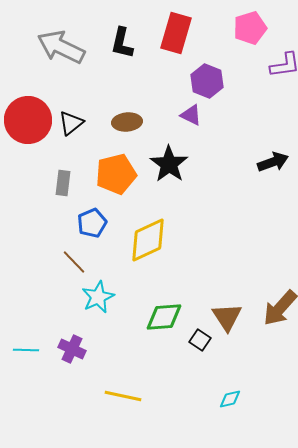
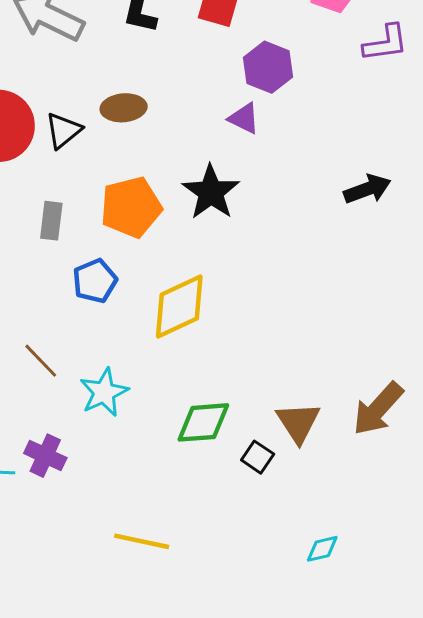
brown ellipse: (127, 122) -> (124, 108), moved
brown line: (74, 262) -> (41, 361), moved
purple cross: (72, 349) -> (45, 456), moved
cyan diamond: (230, 399) -> (322, 549), moved

